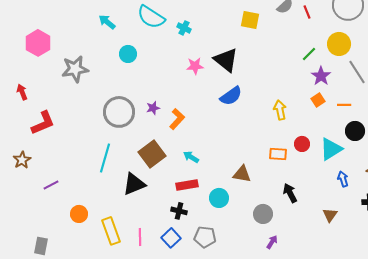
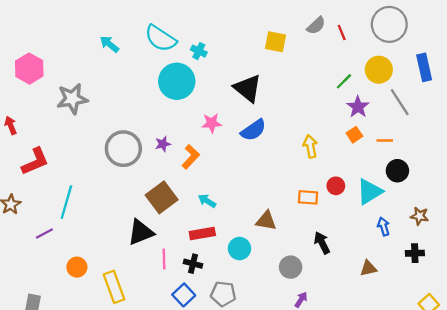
cyan circle: (128, 54) -> (177, 81), moved, size x1.8
pink star: (195, 66) -> (212, 123), moved
cyan line: (105, 158) -> (66, 202), moved
brown triangle: (330, 215) -> (368, 268), turned 42
pink line: (140, 237) -> (164, 259), moved

